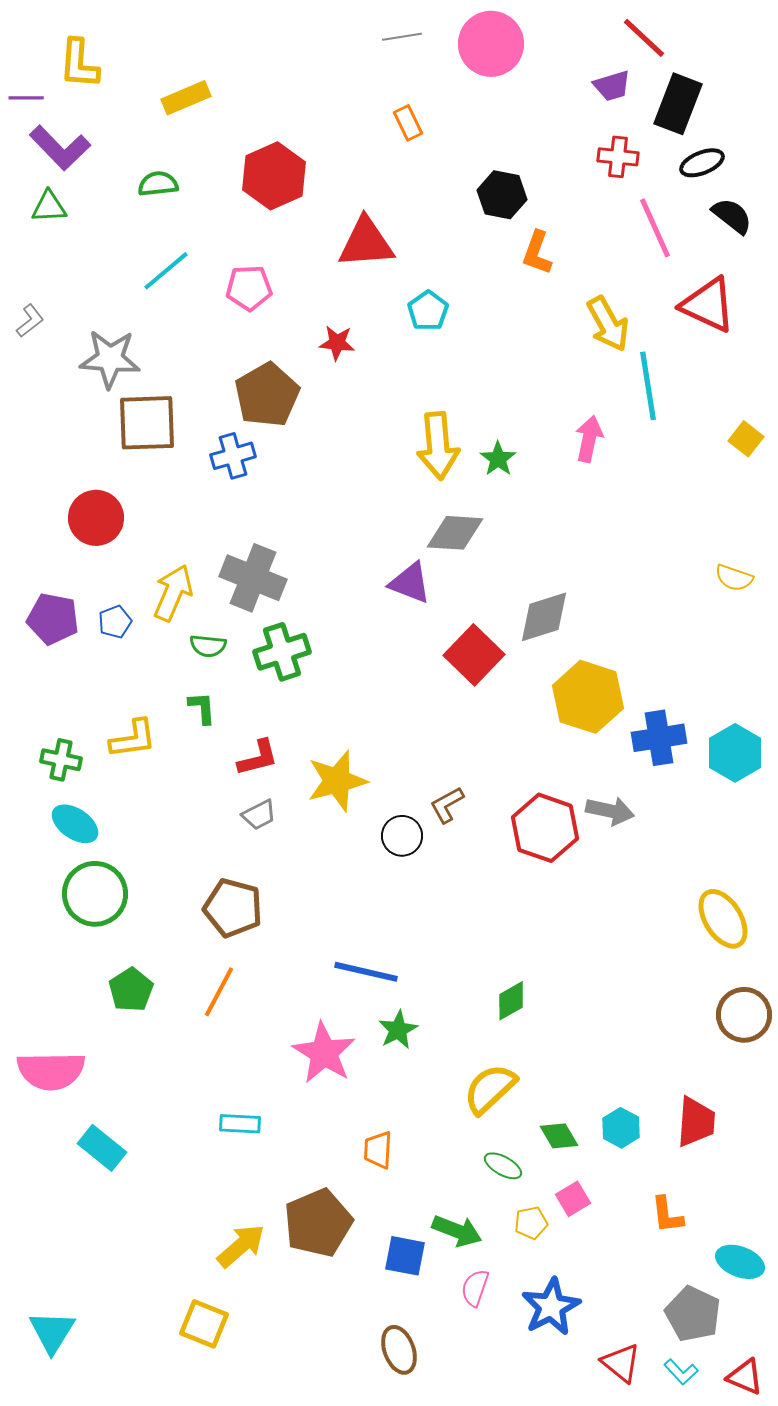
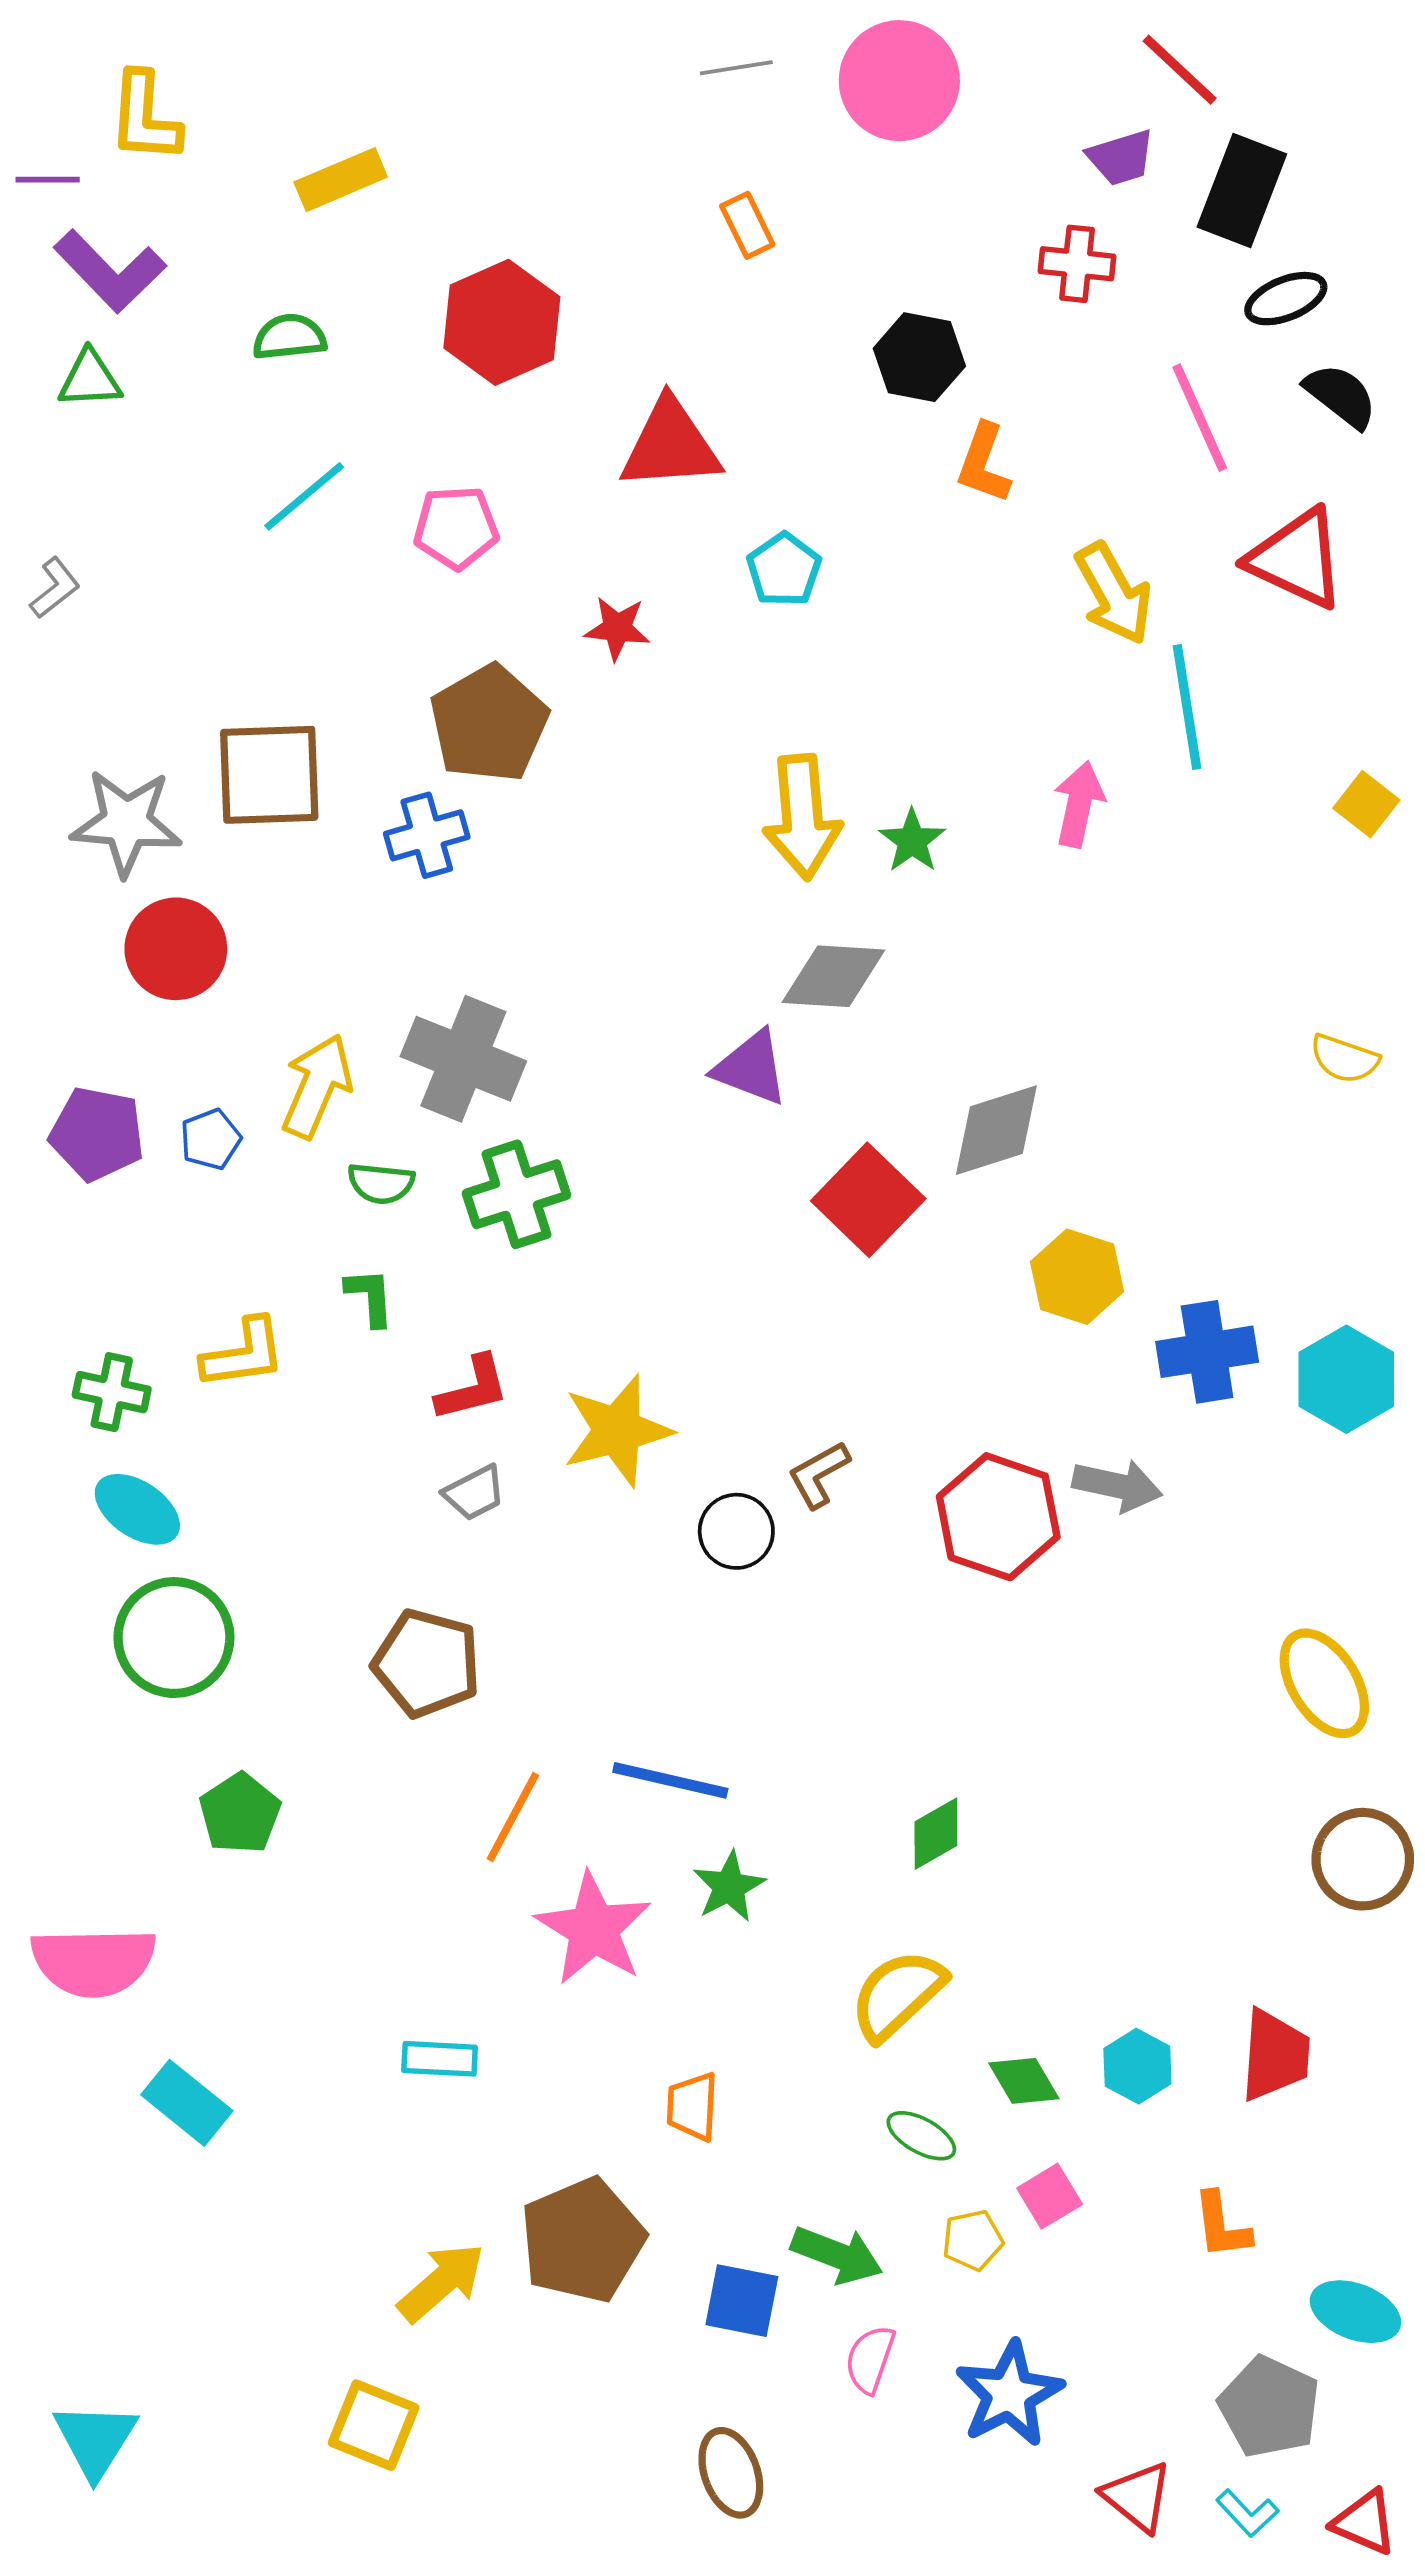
red cross: (618, 157) -> (1077, 264), moved
gray star: (110, 359) -> (126, 822), moved
yellow hexagon: (588, 697) -> (1077, 1277), size x0.7
orange line: (219, 992) -> (513, 1817), moved

